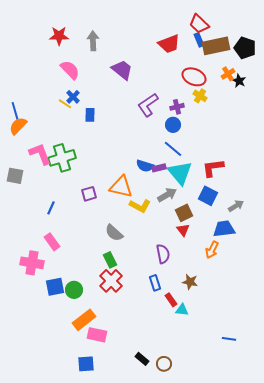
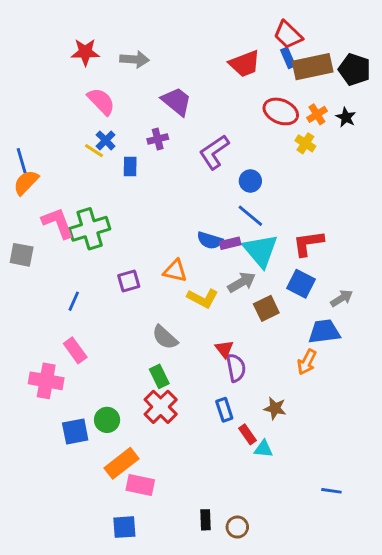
gray arrow: (93, 41) -> (135, 59), turned 96
orange cross: (228, 74) -> (317, 114), moved
yellow cross: (200, 96) -> (305, 143), moved
purple cross: (177, 107) -> (158, 139), moved
orange triangle: (121, 187) -> (175, 271), size x0.7
red triangle: (183, 230) -> (224, 349), moved
blue square: (55, 287) -> (75, 431), moved
black rectangle: (142, 359) -> (205, 520), turned 48

